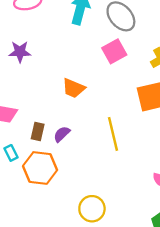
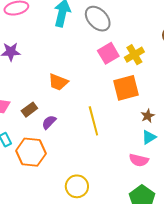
pink square: (114, 51) -> (108, 53), moved
brown rectangle: (38, 131) -> (29, 110), moved, turned 42

